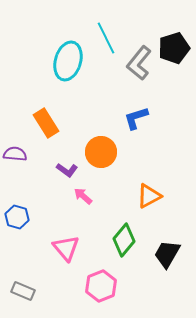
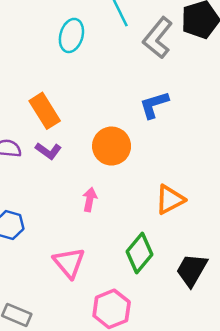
cyan ellipse: (68, 61) -> (71, 35), size x0.7
purple L-shape: (67, 170) -> (48, 151), moved
pink arrow: (83, 196) -> (90, 200), turned 60

